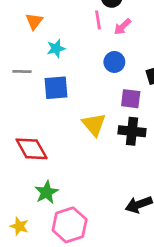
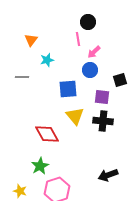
pink arrow: (122, 27) -> (94, 52), moved
blue square: (56, 88) -> (68, 89), moved
red diamond: (32, 149) -> (47, 134), moved

